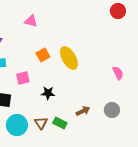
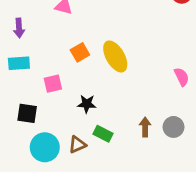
brown arrow: (83, 111) -> (145, 127), moved, turned -64
brown triangle: (41, 123) -> (77, 145), turned 40
green rectangle: (60, 123) -> (103, 134), moved

